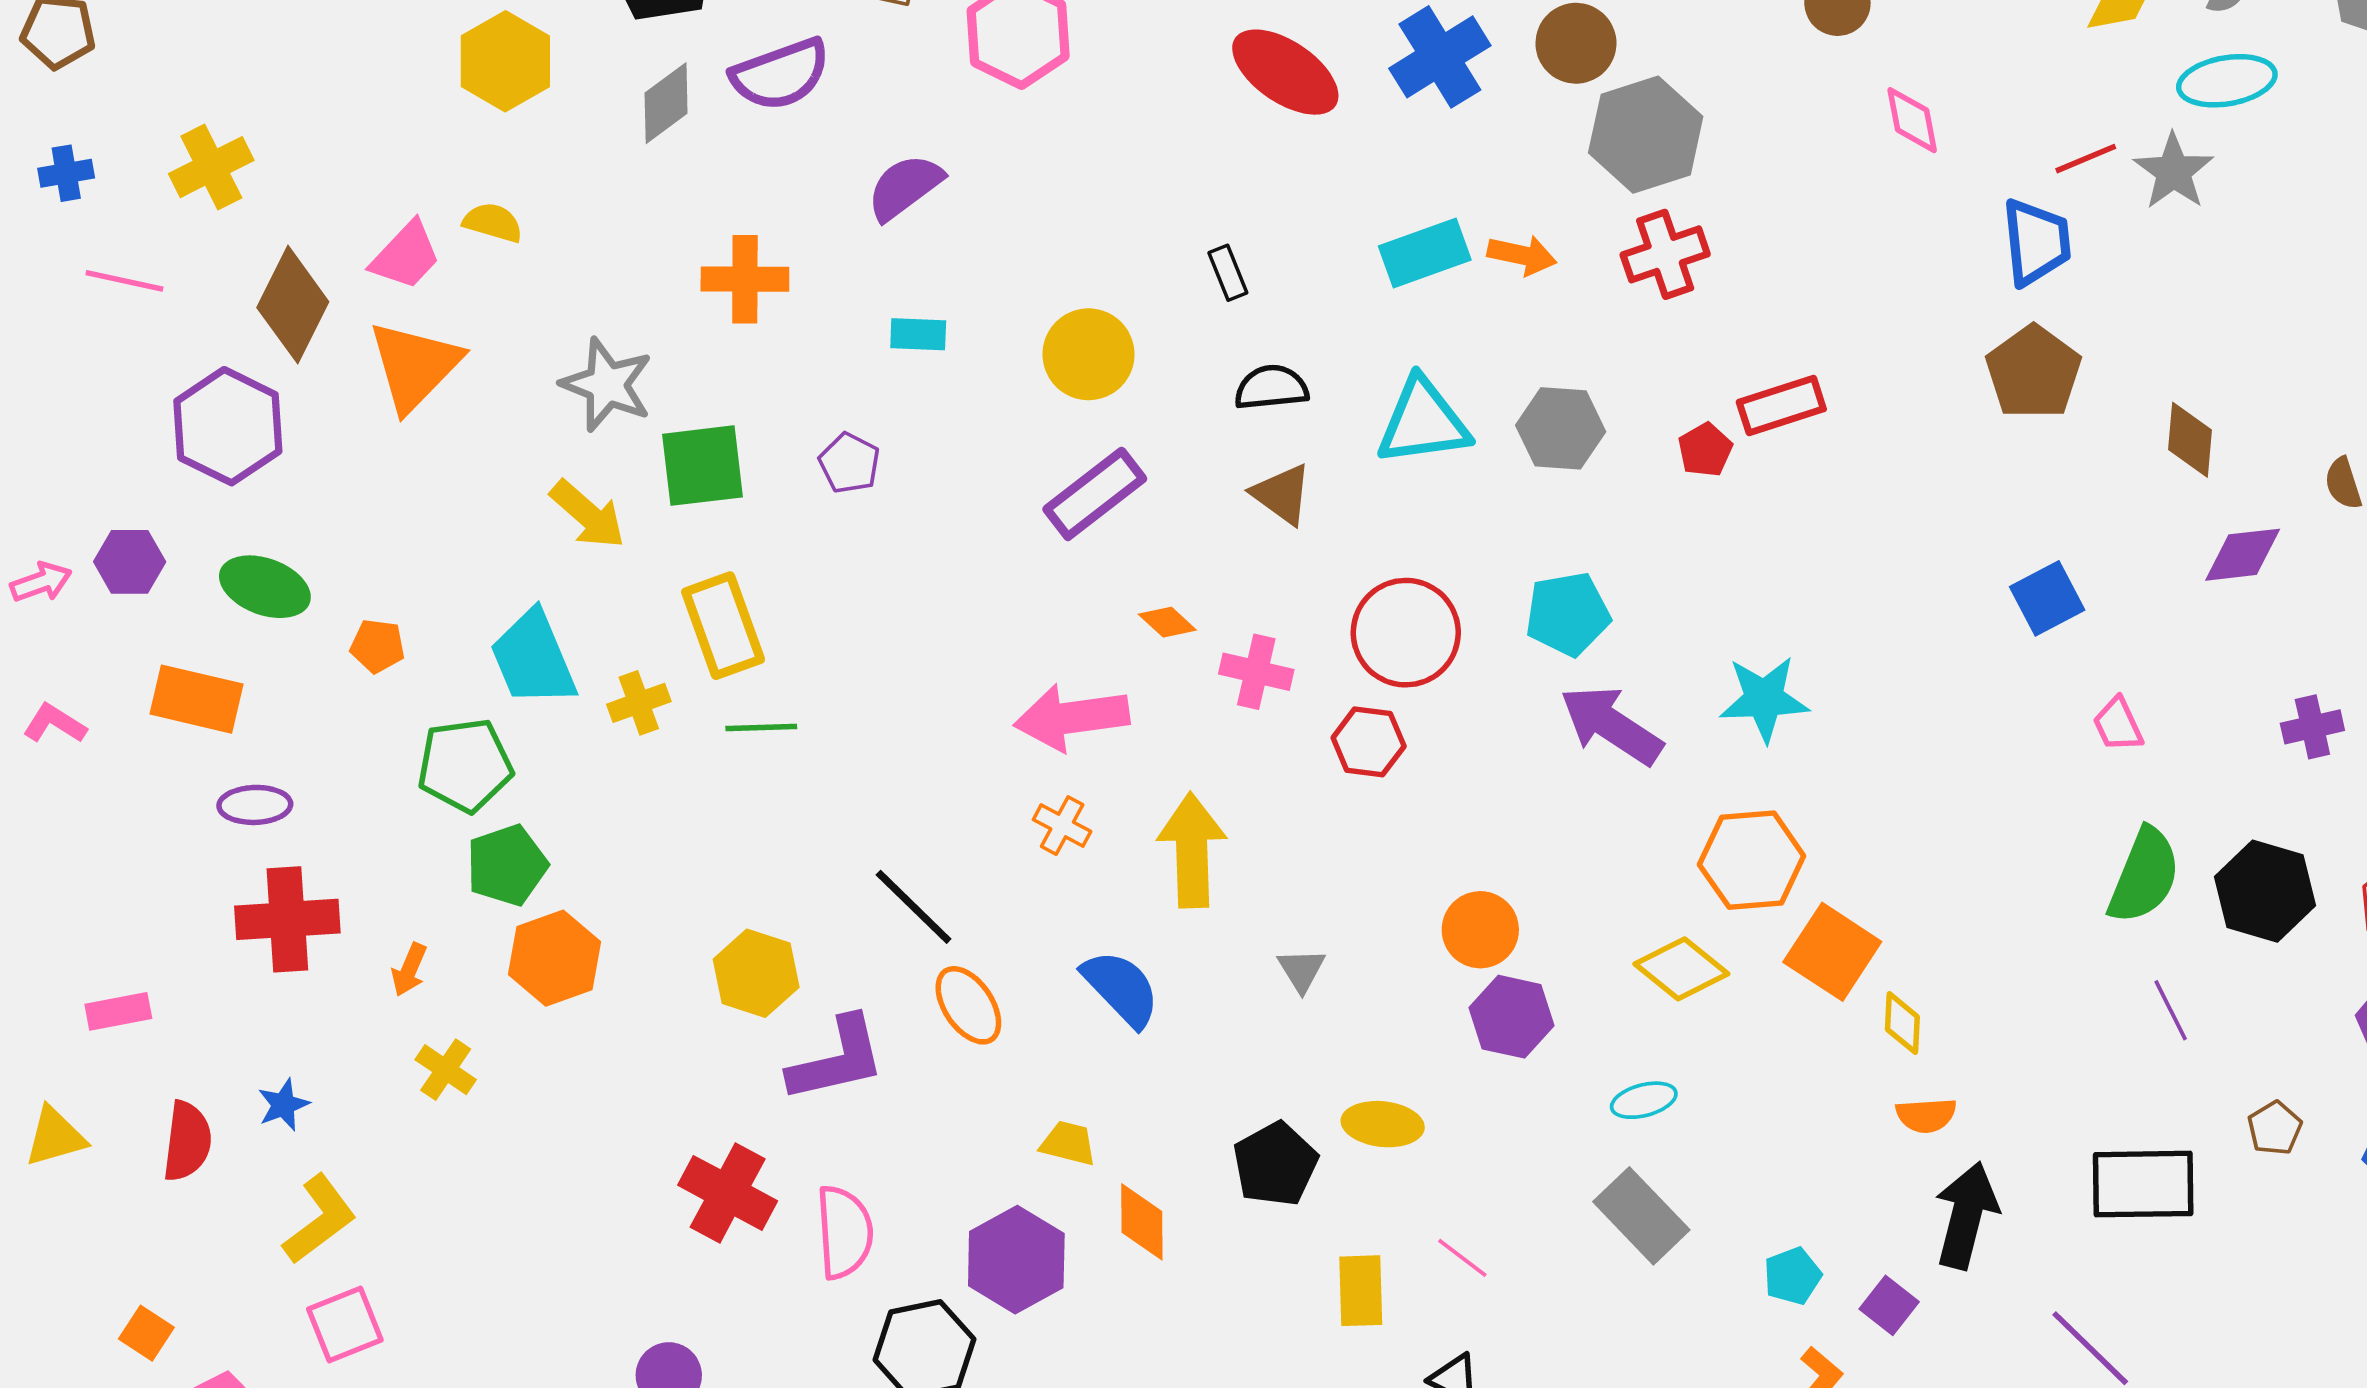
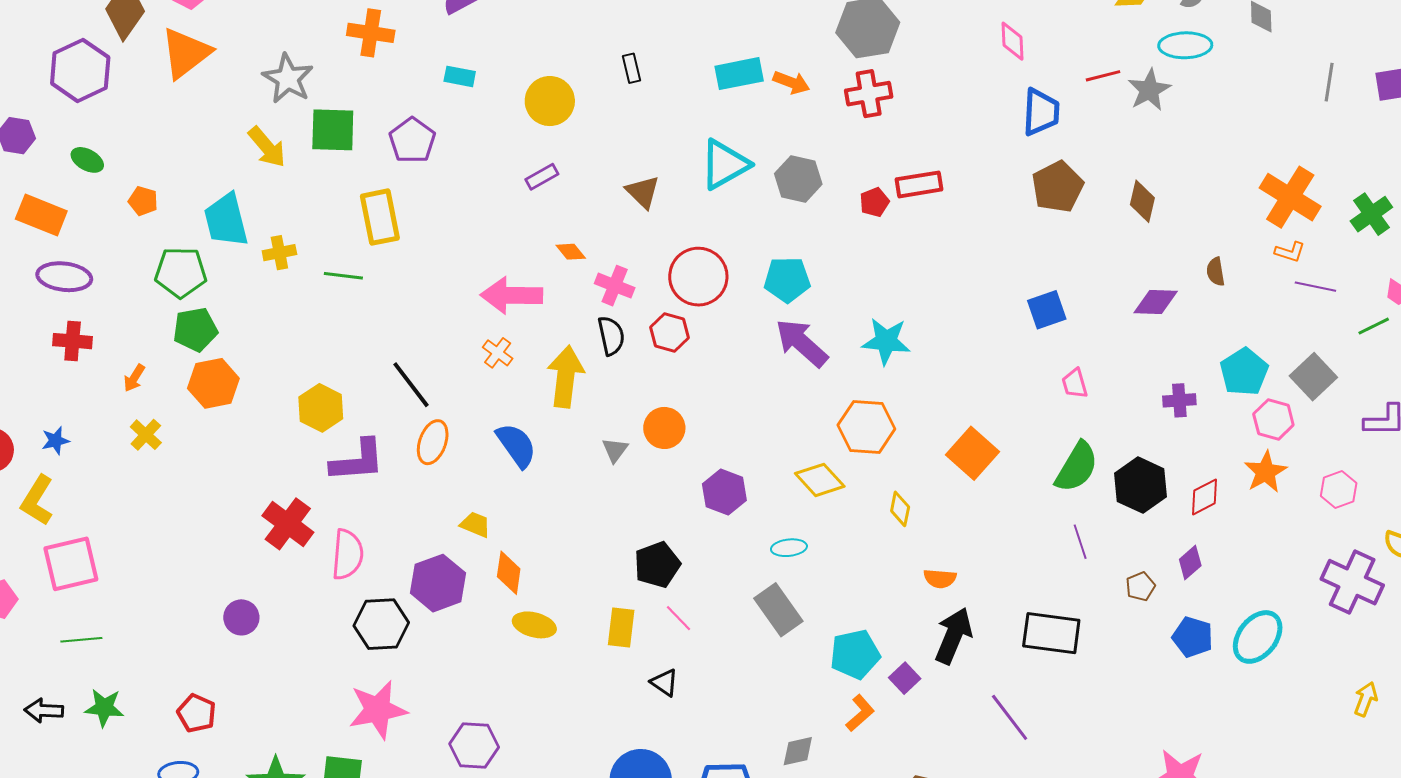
blue trapezoid: (2036, 242) -> (1041, 112), moved
black semicircle: (1271, 387) -> (611, 336), moved, turned 75
cyan triangle: (1423, 422) -> (725, 164), turned -30
brown diamond: (2190, 440) -> (1142, 201), moved
purple pentagon: (849, 463) -> (412, 140), size x1.4
purple rectangle: (1095, 494) -> (542, 177), size x0.6
green ellipse: (265, 587) -> (87, 160), size x0.7
yellow rectangle: (723, 626) -> (380, 217), moved
purple ellipse: (255, 805) -> (64, 277), size x1.4
red cross: (287, 919) -> (73, 341), size x0.7
orange circle: (1480, 930) -> (664, 428), moved
orange square: (1832, 952) -> (972, 453), moved
orange ellipse: (968, 1005) -> (433, 442), turned 45
yellow diamond: (1902, 1023) -> (900, 509), moved
yellow ellipse: (1383, 1124) -> (534, 625), moved
brown pentagon: (2275, 1128) -> (1140, 586), moved
black pentagon: (1275, 1164) -> (657, 565), moved
yellow L-shape: (320, 1219) -> (37, 500), moved, turned 150
cyan pentagon: (1792, 1276) -> (855, 654), size x1.6
pink square: (345, 1324) -> (71, 564), size x1.4

